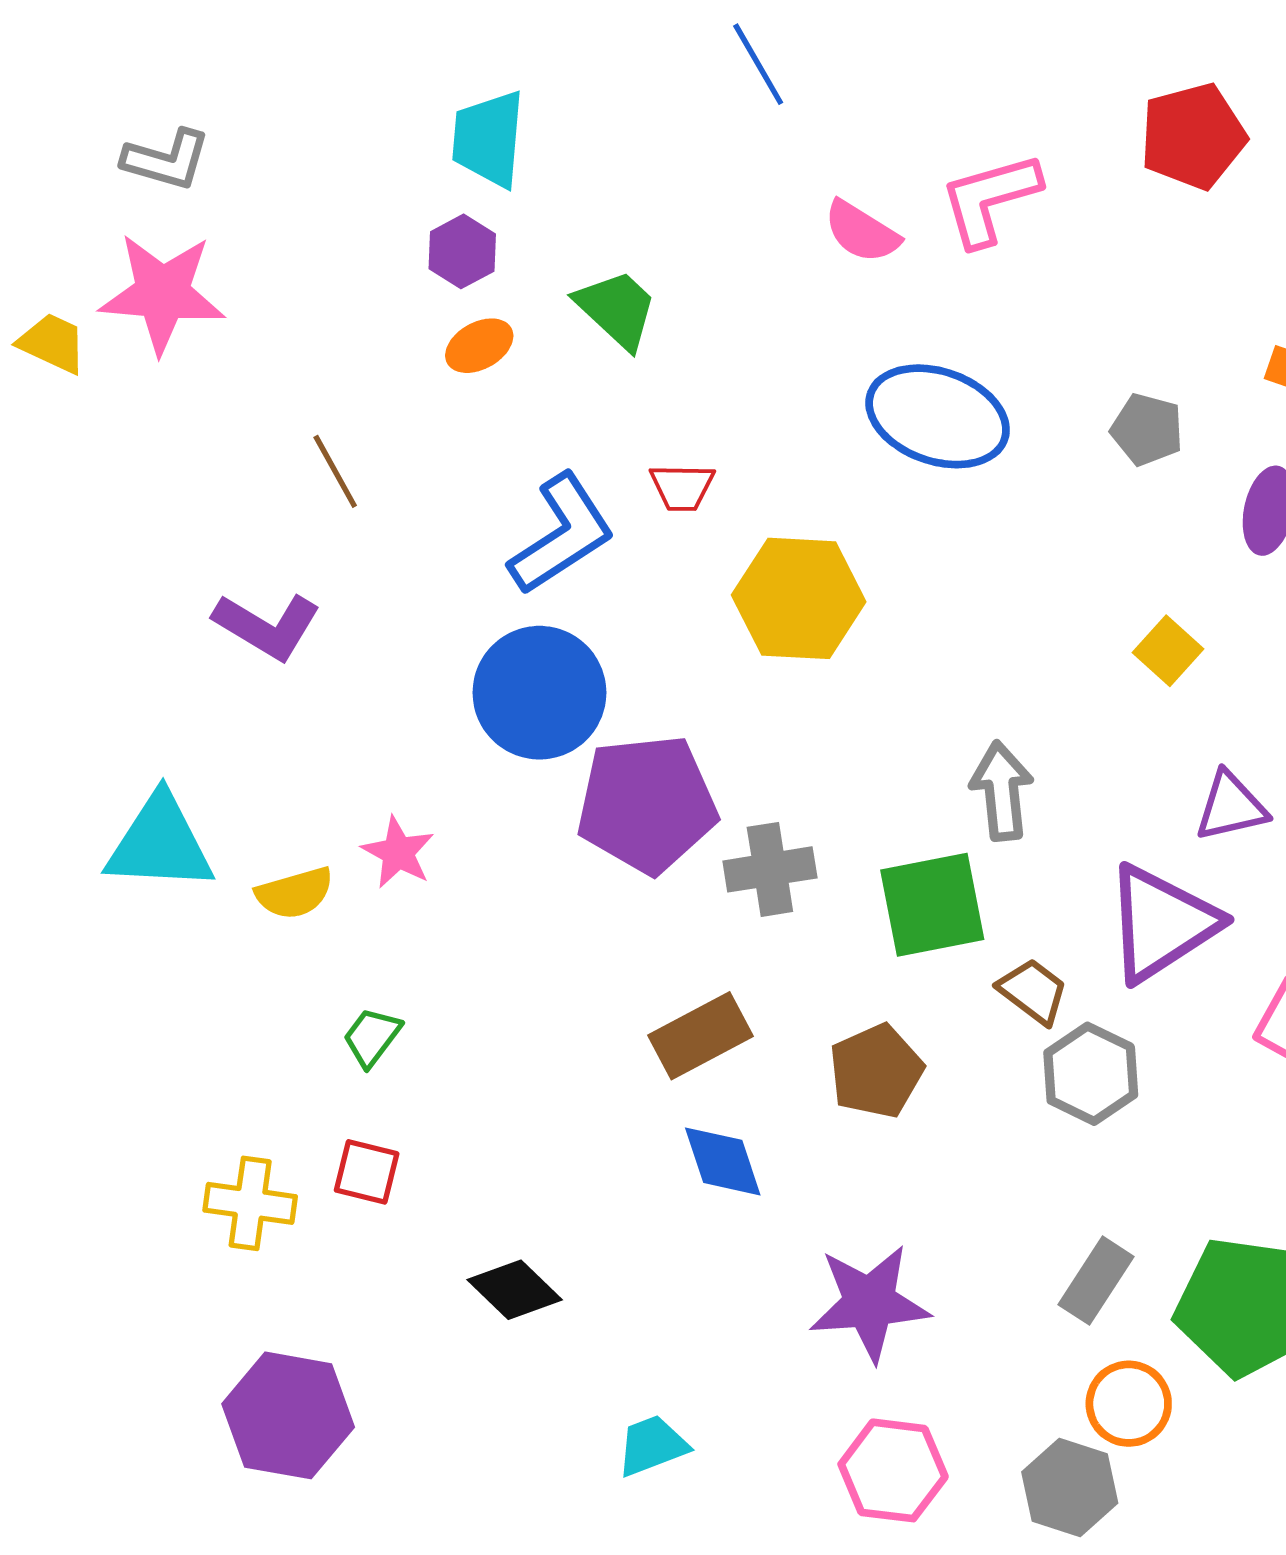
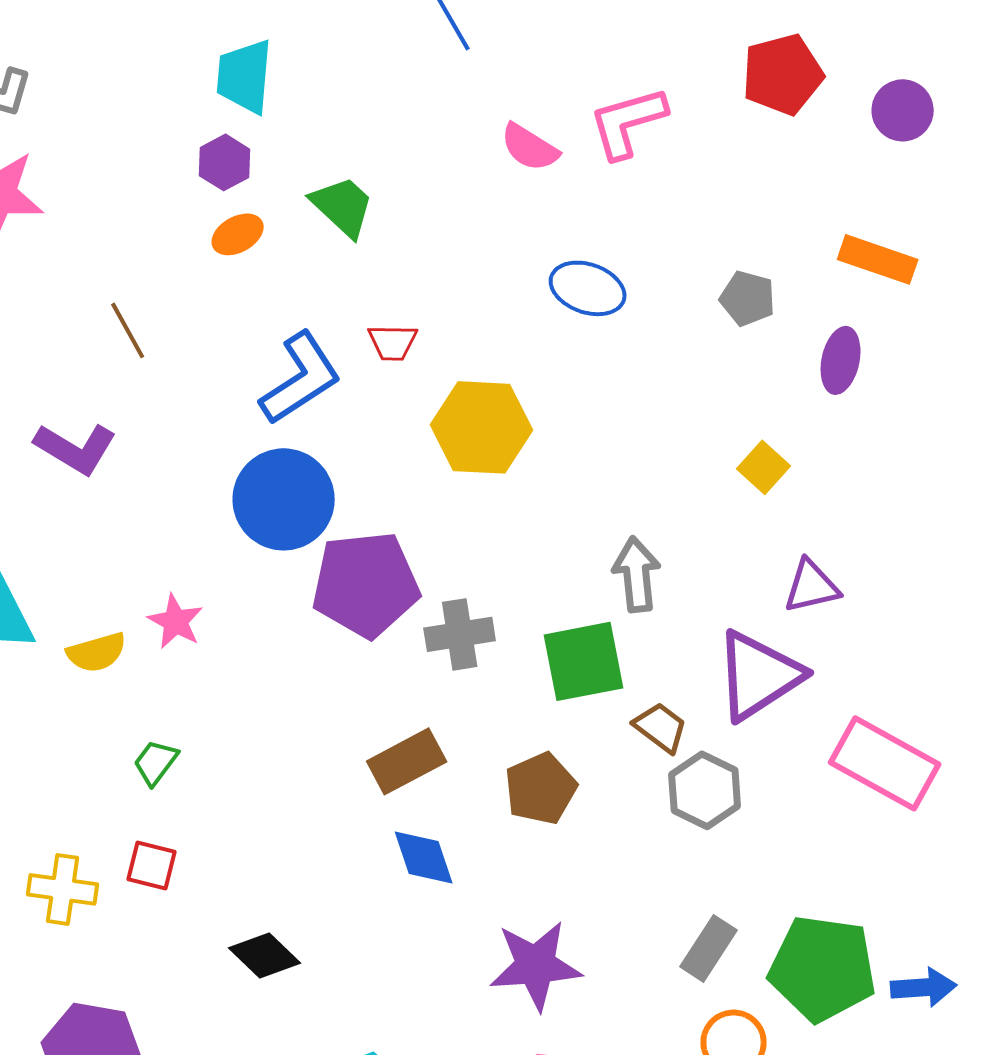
blue ellipse: (938, 416) -> (588, 288), size x0.7

